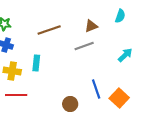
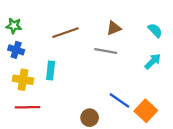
cyan semicircle: (120, 16) -> (155, 30), moved, turned -64
gray line: (84, 46) -> (106, 51), turned 30
blue line: (96, 89) -> (119, 100), turned -36

